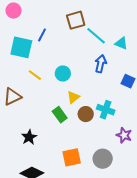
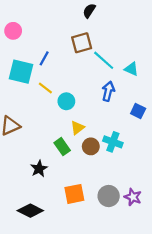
yellow line: (35, 75) -> (45, 88), moved
purple star: (124, 135) -> (133, 197), moved
black star: (29, 137) -> (39, 169), moved

